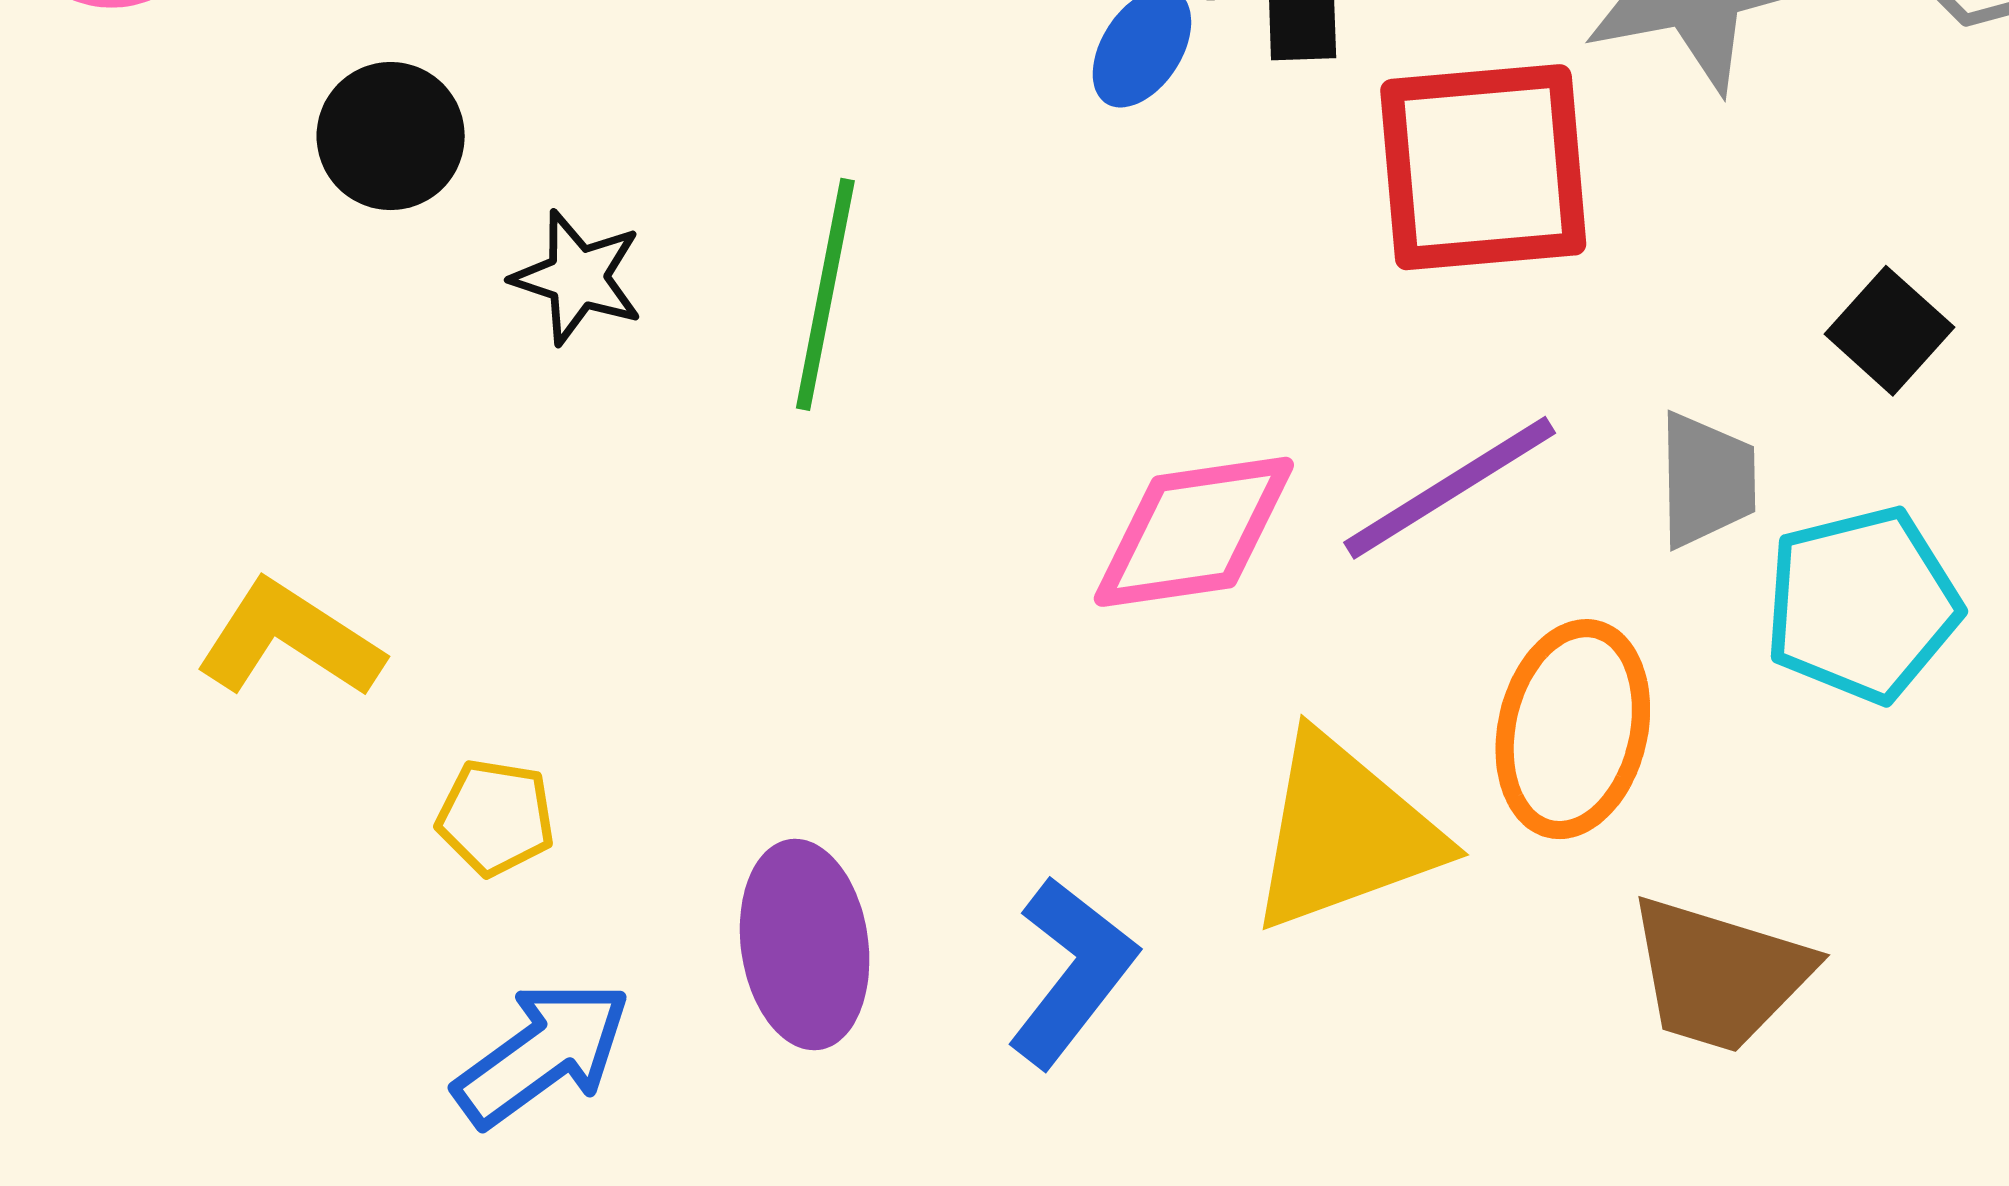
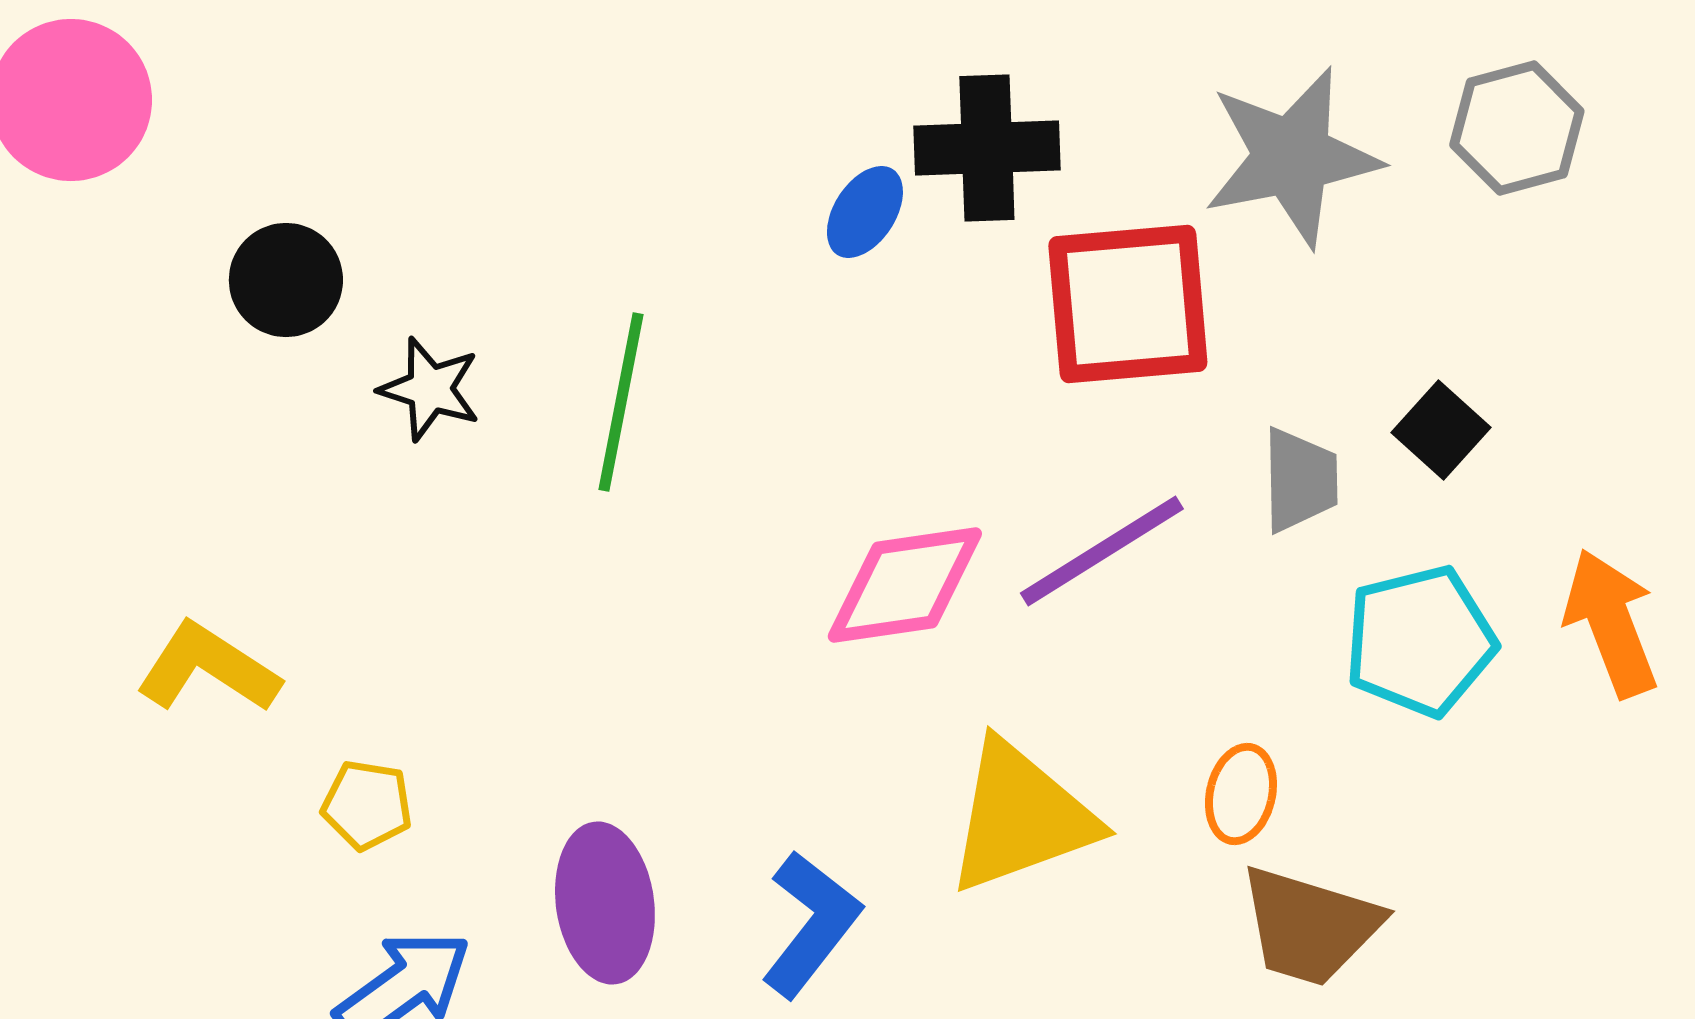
gray trapezoid: (1706, 480) -> (1300, 480), moved
orange ellipse: (1573, 729) -> (1241, 794), moved, size x0.6

